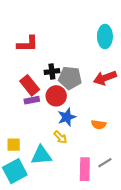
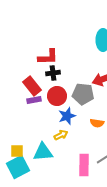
red L-shape: (28, 44) -> (48, 57), moved
gray pentagon: (70, 78) -> (83, 94), moved
yellow arrow: (60, 137) -> (61, 135), turned -72
yellow square: (14, 145) -> (17, 151), moved

